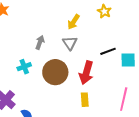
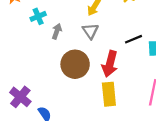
cyan cross: (24, 67) -> (38, 16), moved
yellow rectangle: (85, 100) -> (109, 94), size x1.5

